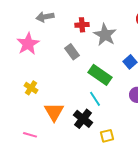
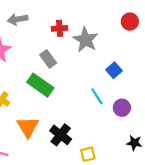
green rectangle: (100, 75) -> (40, 85), moved
cyan line: (95, 99) -> (97, 96), moved

